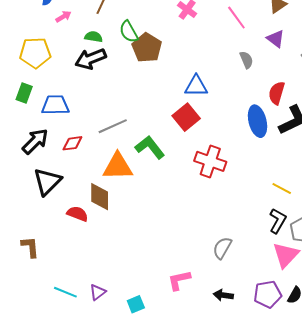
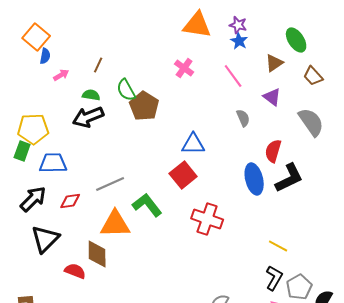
yellow pentagon: (35, 53) -> (33, 129), moved

